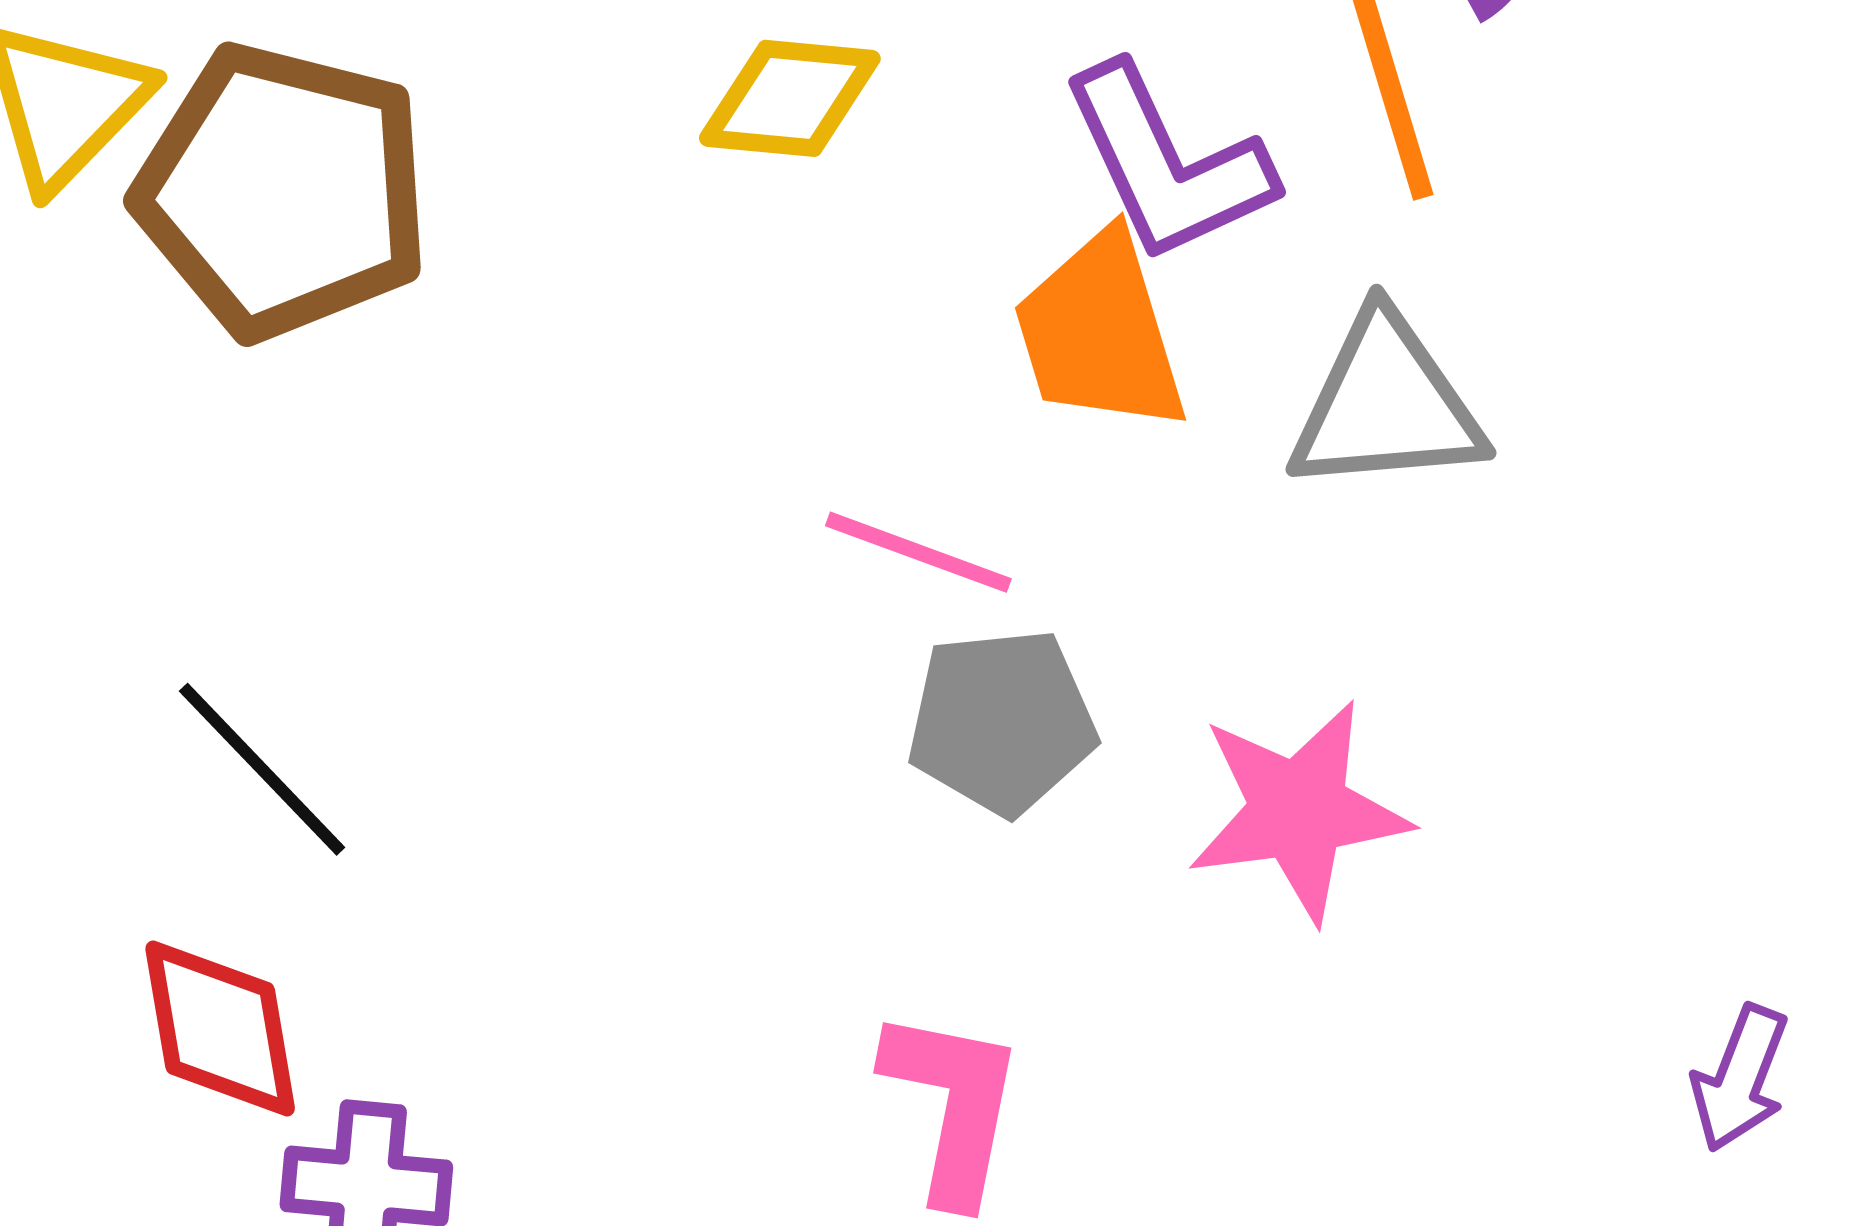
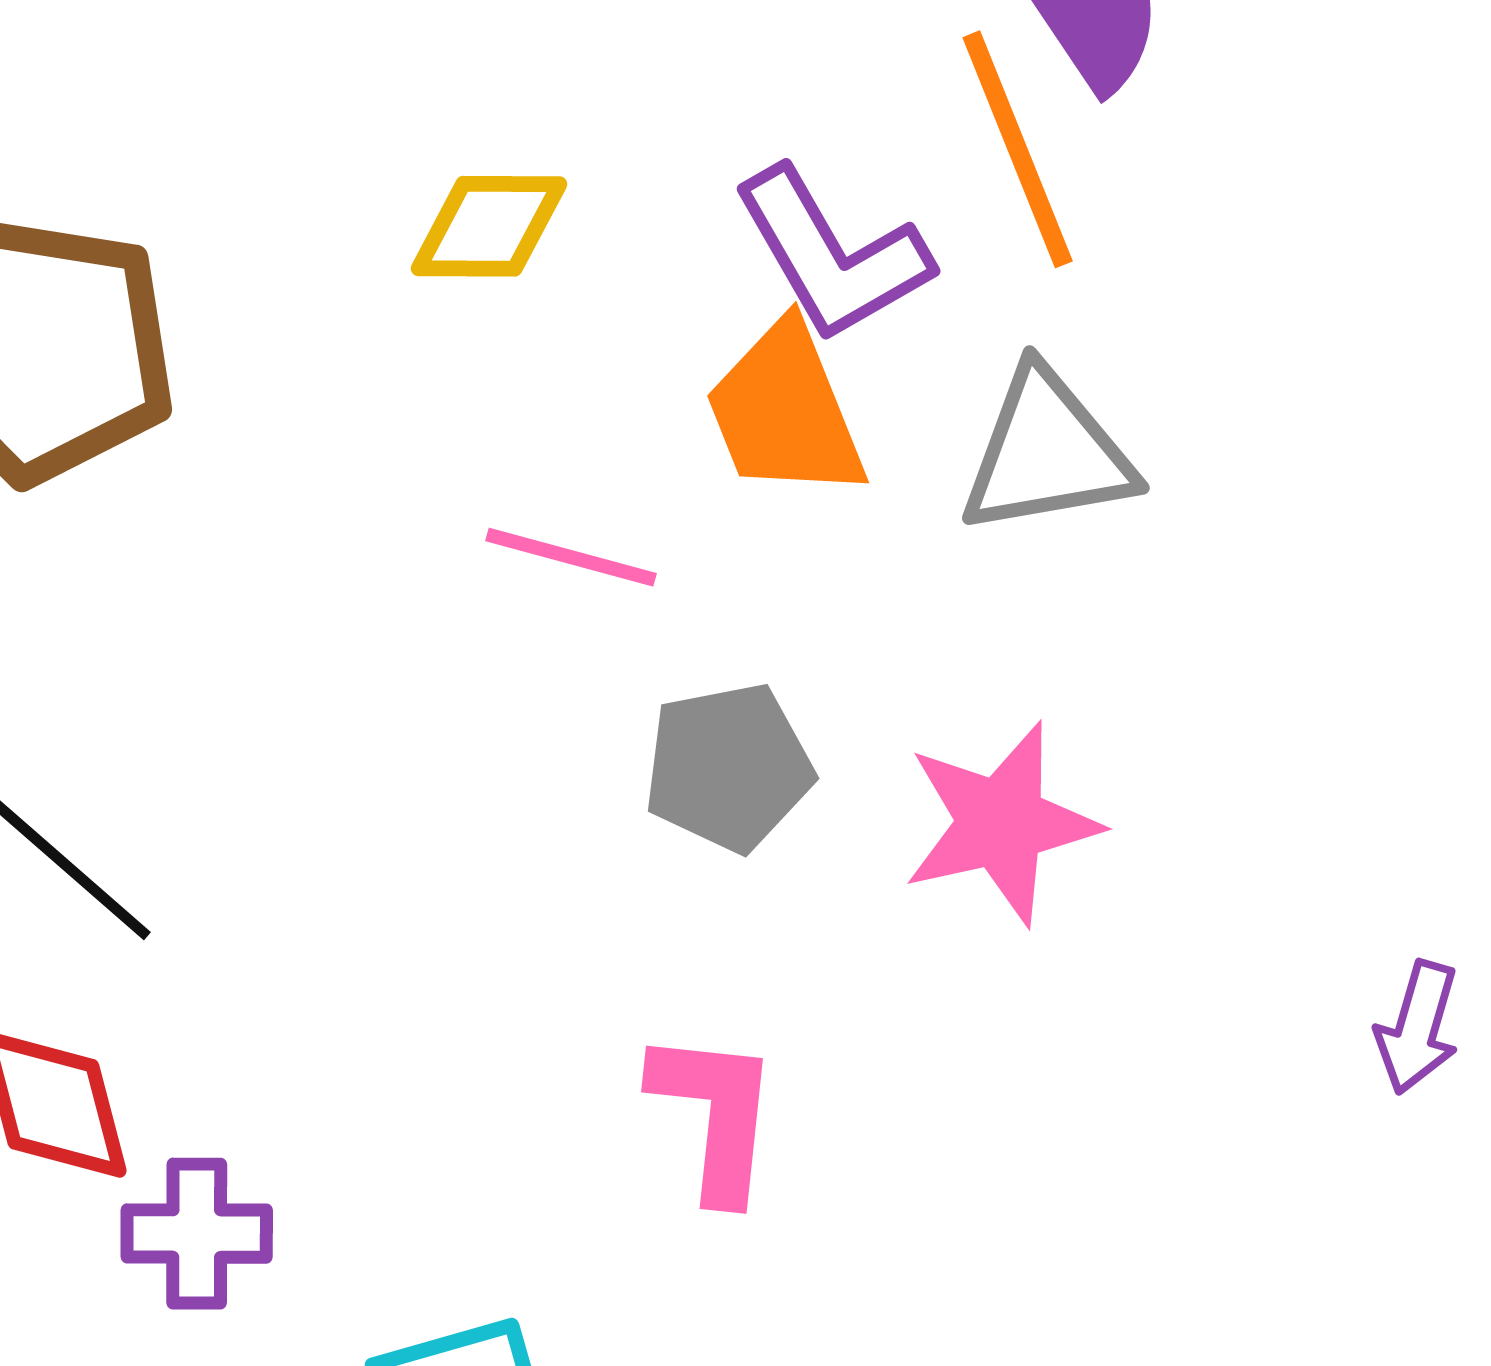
pink line: (918, 552) -> (571, 557), moved

